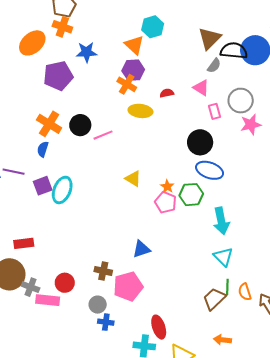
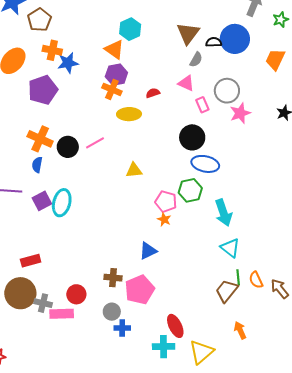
orange cross: (62, 27) -> (52, 50), moved
black semicircle: (234, 51) -> (214, 42), size x0.6
black circle: (80, 125) -> (68, 147), moved
yellow triangle: (133, 179) -> (134, 170), moved, turned -30
orange star: (167, 186) -> (164, 219), moved
orange arrow: (222, 340) -> (240, 330), turned 66

